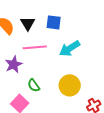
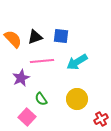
black triangle: (28, 23) -> (35, 37), turned 42

